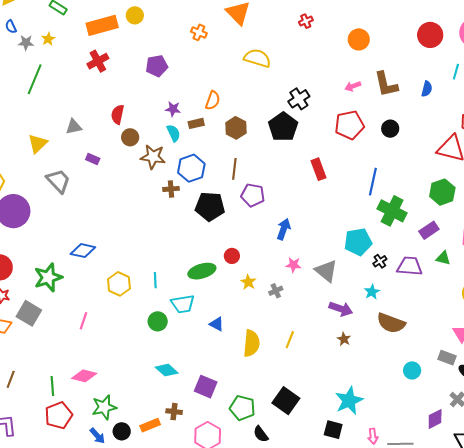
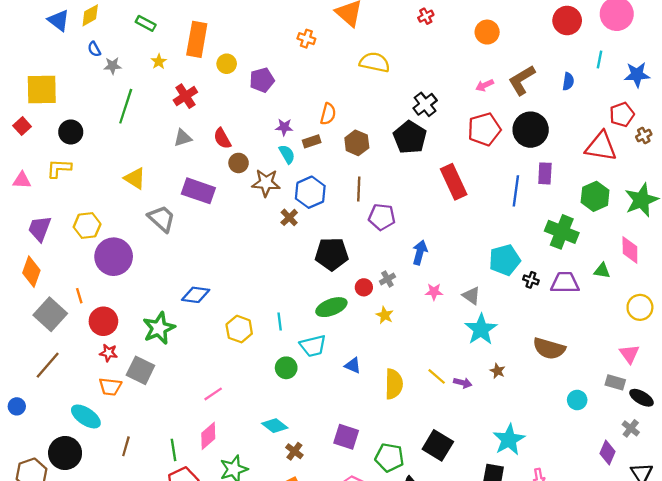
yellow circle: (135, 15) -> (227, 64), moved
orange rectangle: (102, 25) -> (197, 39), turned -60
yellow star: (48, 39) -> (159, 62), moved
red cross: (98, 61) -> (185, 96), moved
brown L-shape: (386, 84) -> (522, 80), turned 76
red semicircle: (118, 114) -> (222, 138), turned -36
gray triangle: (74, 127) -> (183, 138), moved
black circle: (390, 129) -> (531, 130), size x1.8
yellow triangle: (38, 144) -> (135, 178), turned -40
purple rectangle: (93, 159) -> (198, 191), size x2.0
red rectangle: (319, 169) -> (454, 182), size x1.4
brown cross: (171, 189) -> (289, 217), turned -35
black pentagon: (210, 206) -> (332, 254), moved
green cross: (392, 211) -> (562, 232), moved
purple rectangle: (429, 230) -> (545, 173), moved, turned -48
black cross: (380, 261) -> (531, 280), turned -32
gray triangle: (326, 271) -> (471, 296), size x0.7
gray cross: (276, 291) -> (387, 279), moved
cyan star: (372, 292) -> (481, 329), moved, size x1.8
purple arrow: (341, 309) -> (463, 383), moved, size x0.7
pink line: (84, 321) -> (213, 394), moved, turned 42
yellow line: (290, 340) -> (437, 376), turned -66
cyan diamond: (167, 370) -> (275, 426), moved
pink diamond: (84, 376) -> (208, 436), turned -50
brown cross: (174, 412) -> (294, 451), moved, turned 35
purple diamond: (435, 419) -> (607, 453), turned -35

